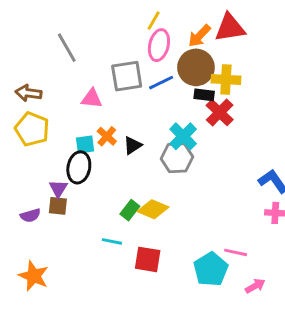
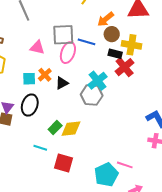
orange arrow: (199, 36) -> (106, 19), moved
pink ellipse: (159, 45) -> (68, 53), moved
brown circle: (196, 67) -> (112, 34), size x0.6
blue line: (161, 83) -> (86, 42), turned 36
black ellipse: (79, 167) -> (30, 105), moved
yellow diamond: (153, 209) -> (71, 129), turned -35

